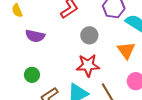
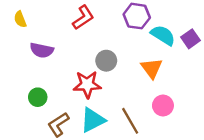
gray circle: (89, 35) -> (106, 61), moved
red star: (88, 65) -> (87, 84), moved

